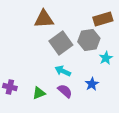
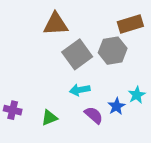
cyan star: (106, 58) -> (137, 95), moved
cyan arrow: (63, 71) -> (80, 90), turned -35
purple semicircle: (65, 91) -> (94, 115), moved

